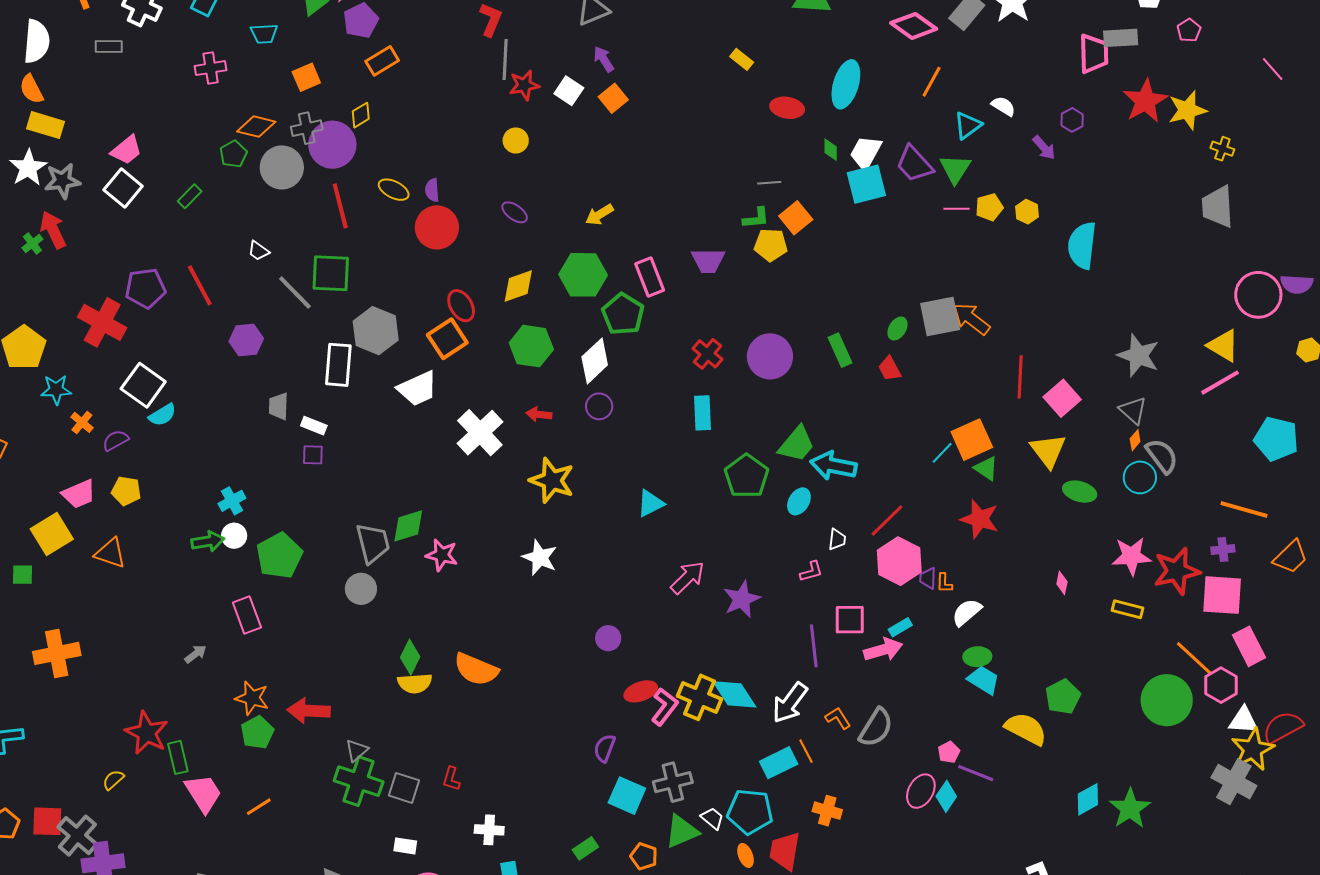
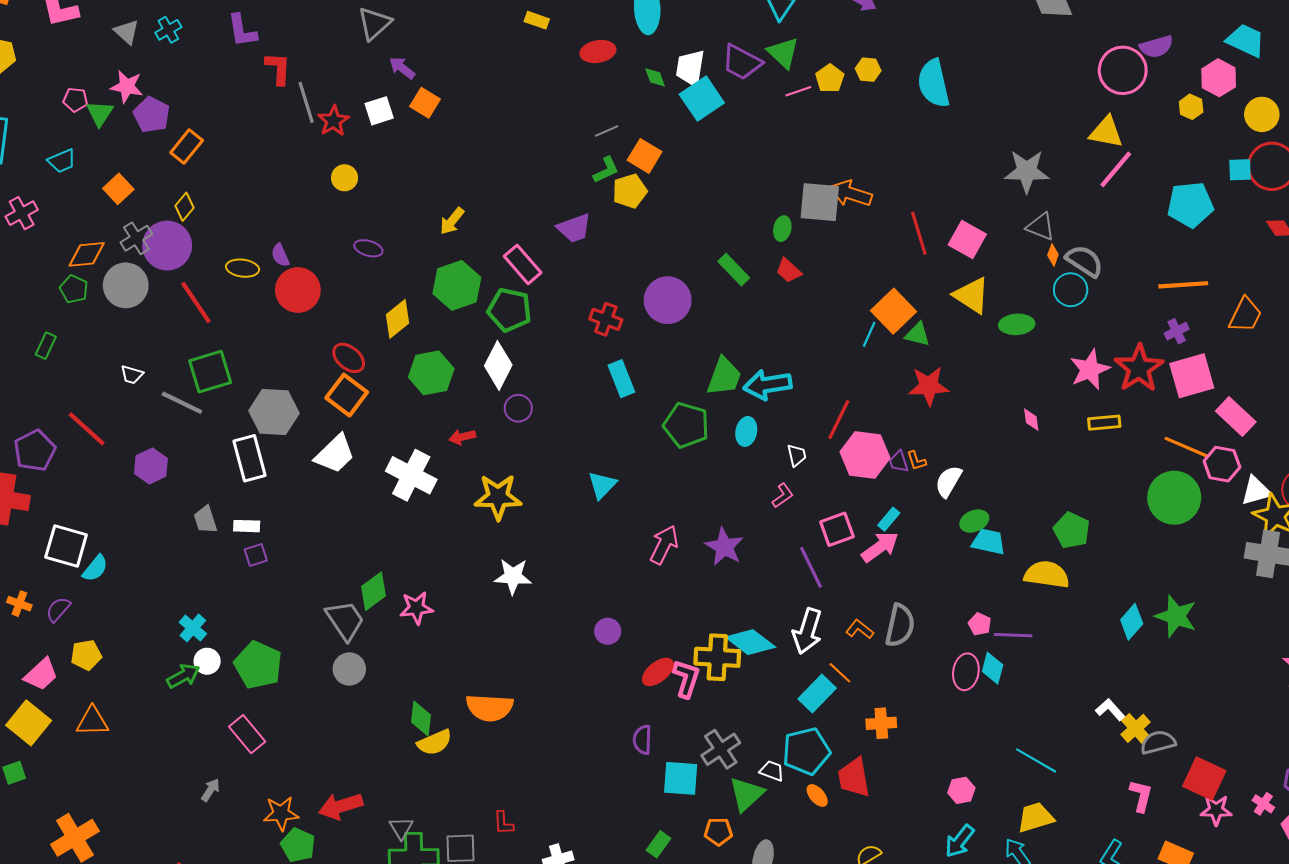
white square: (569, 91) -> (379, 111), turned -32
gray square: (940, 317) -> (820, 202), turned 36

